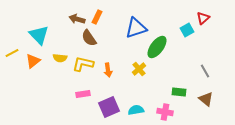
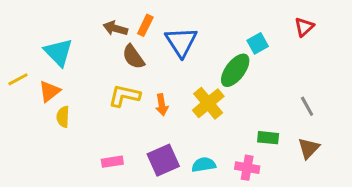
blue triangle: (136, 28) -> (181, 42), moved, turned -45
cyan square: (187, 30) -> (258, 43), moved
yellow semicircle: (60, 58) -> (63, 117), moved, turned 88
yellow cross: (139, 69) -> (208, 103), size x1.5
pink rectangle: (83, 94) -> (112, 162), moved
brown triangle: (206, 99) -> (309, 148), turned 35

